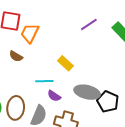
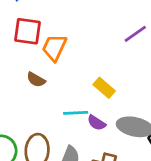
purple semicircle: (54, 96) -> (96, 123), moved

